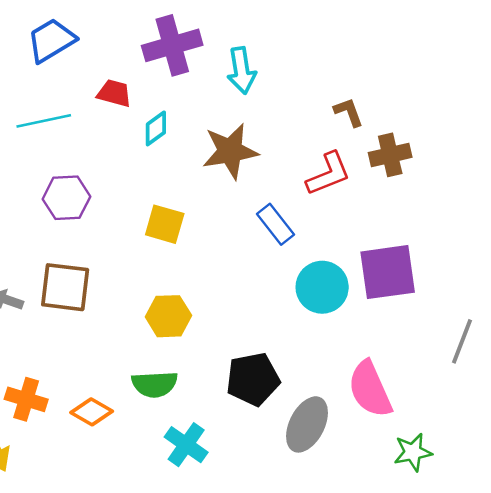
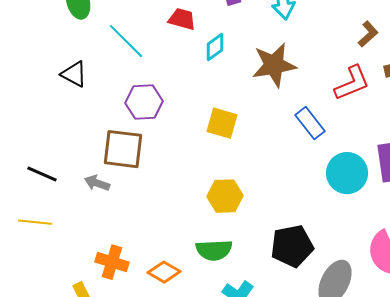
brown L-shape: (349, 112) -> (368, 34), turned 68
cyan line: (44, 121) -> (126, 41), turned 57
brown square: (65, 287) -> (123, 149), moved

